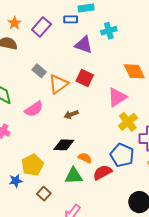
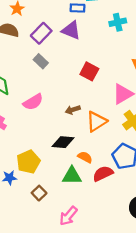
purple rectangle: (41, 27) -> (41, 33), moved
purple triangle: (84, 45) -> (71, 30), moved
orange triangle: (58, 84) -> (97, 121), moved

